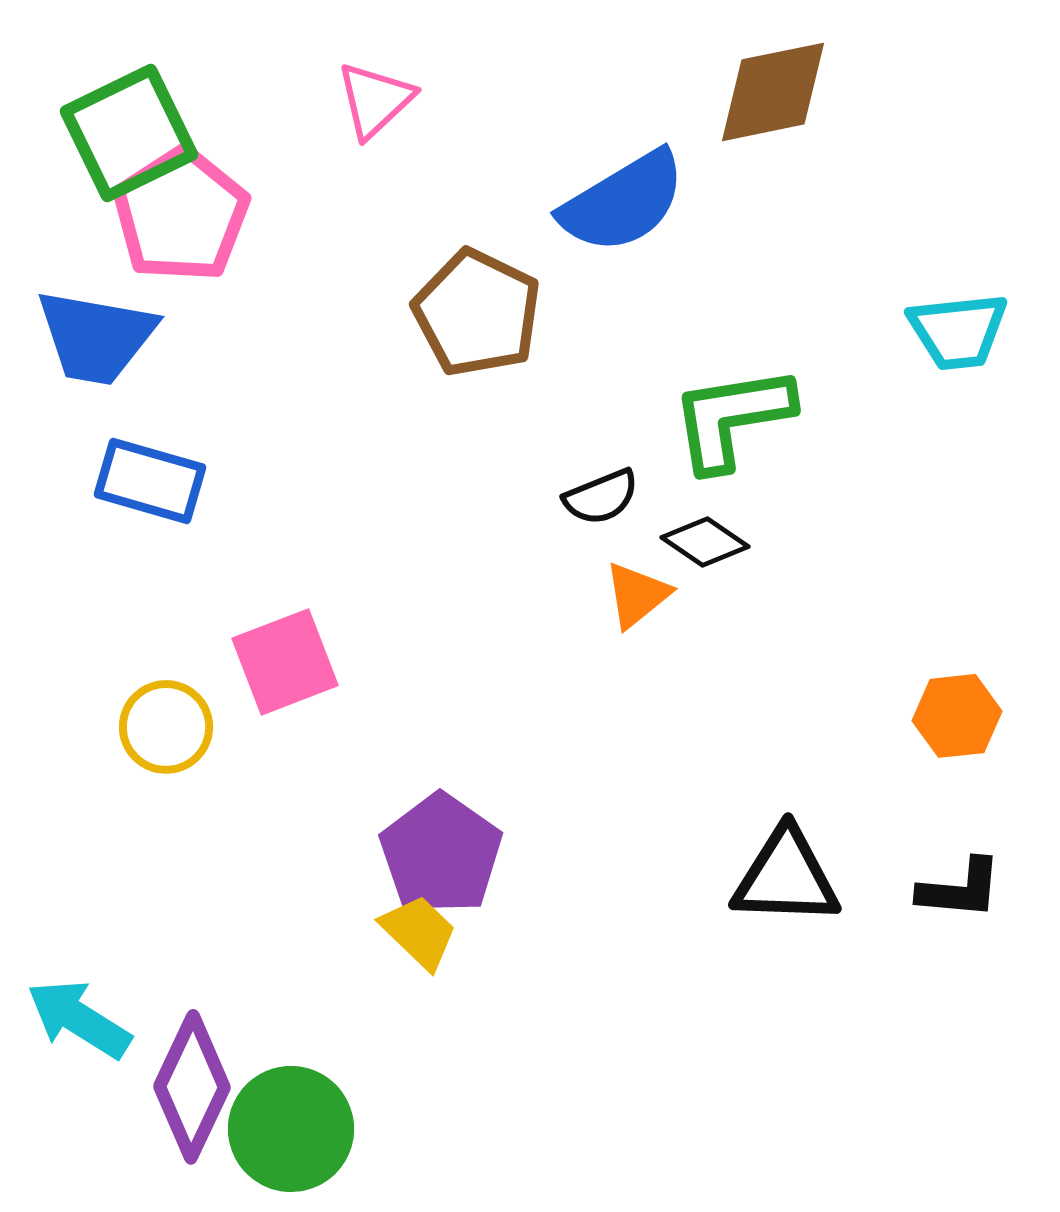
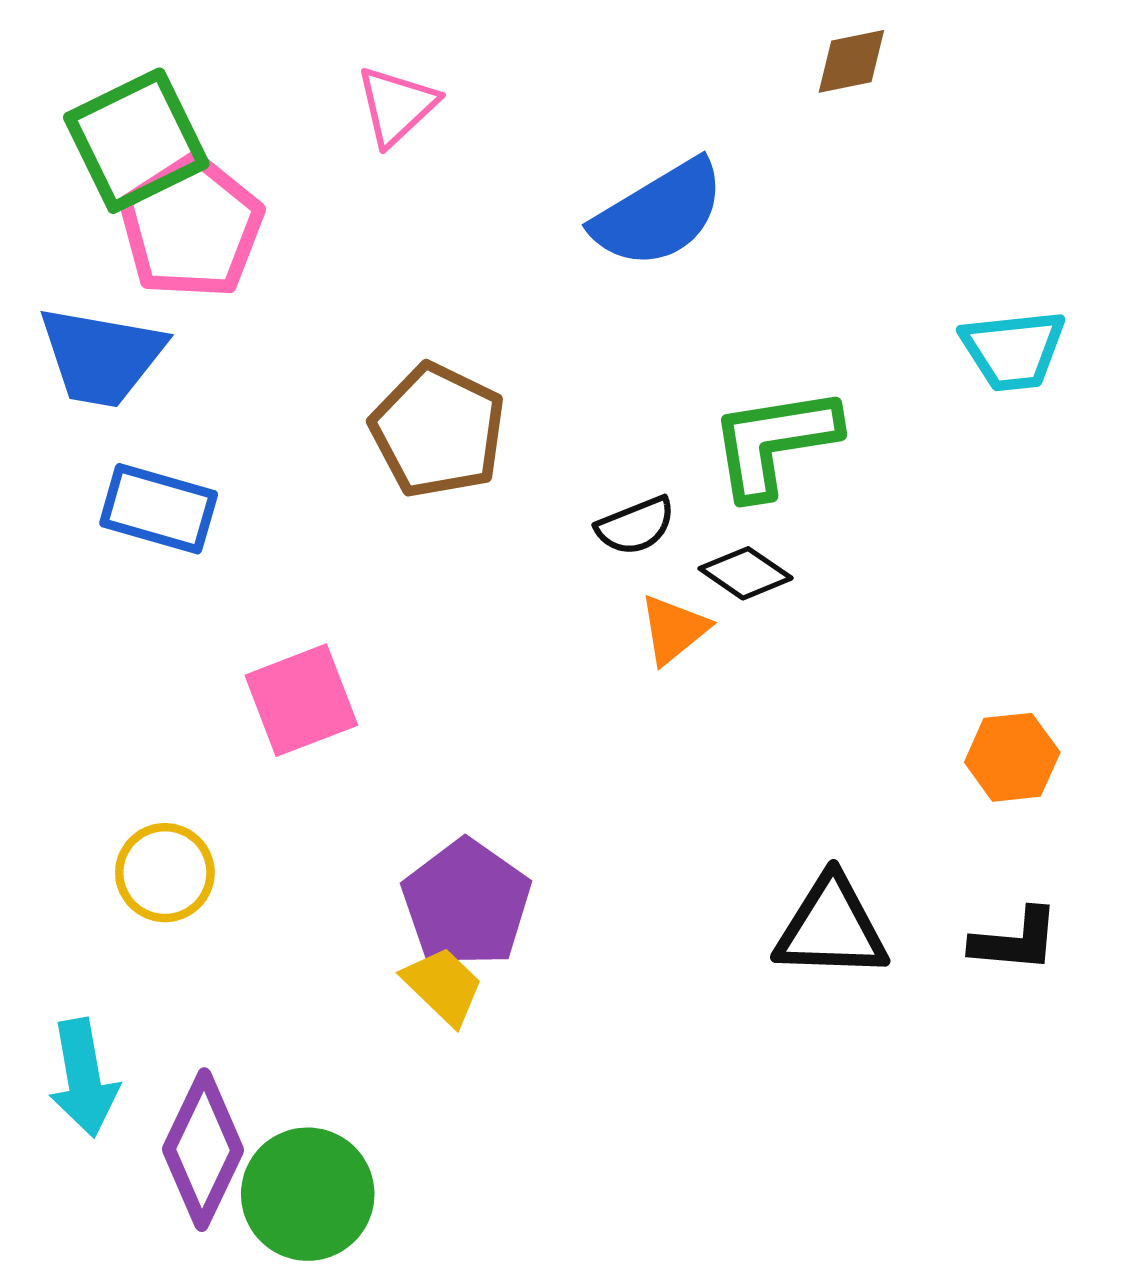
brown diamond: (773, 92) -> (851, 61), moved, size x0.6
brown pentagon: (477, 313) -> (438, 430), moved
yellow circle: (166, 727) -> (165, 873), moved
cyan arrow: (79, 1019) -> (83, 1078), turned -132

